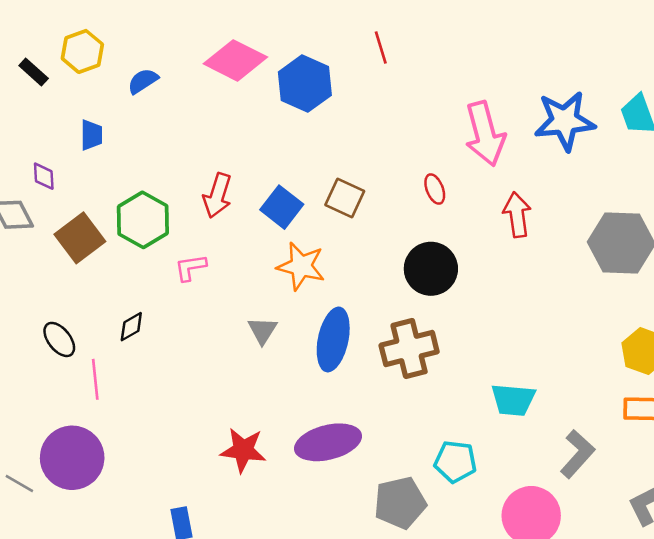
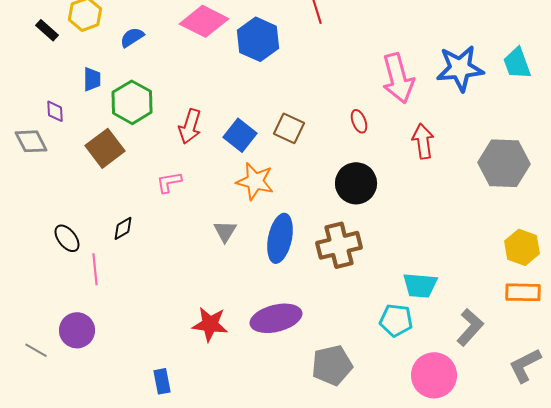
green hexagon: (143, 220) -> (132, 102), moved
brown square: (80, 238) -> (105, 148), moved
purple circle: (72, 458) -> (77, 330), size x0.7
cyan pentagon: (455, 462) -> (396, 320), moved

